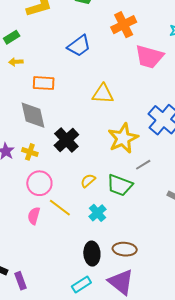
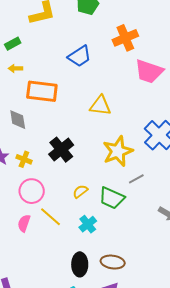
orange rectangle: (44, 83) -> (42, 91), size x1.4
gray diamond: (33, 115) -> (18, 120), moved, size x0.7

